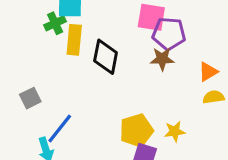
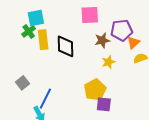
purple pentagon: (169, 34) -> (122, 30), moved
yellow star: (175, 131) -> (108, 62), moved

